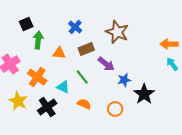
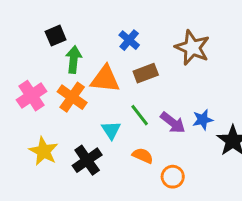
orange triangle: (59, 53) -> (105, 79), size x1.5
purple arrow: (106, 64) -> (173, 123), moved
orange cross: (37, 77) -> (72, 97), moved
cyan triangle: (63, 87) -> (111, 130), turned 32
orange circle: (115, 109) -> (173, 177), moved

